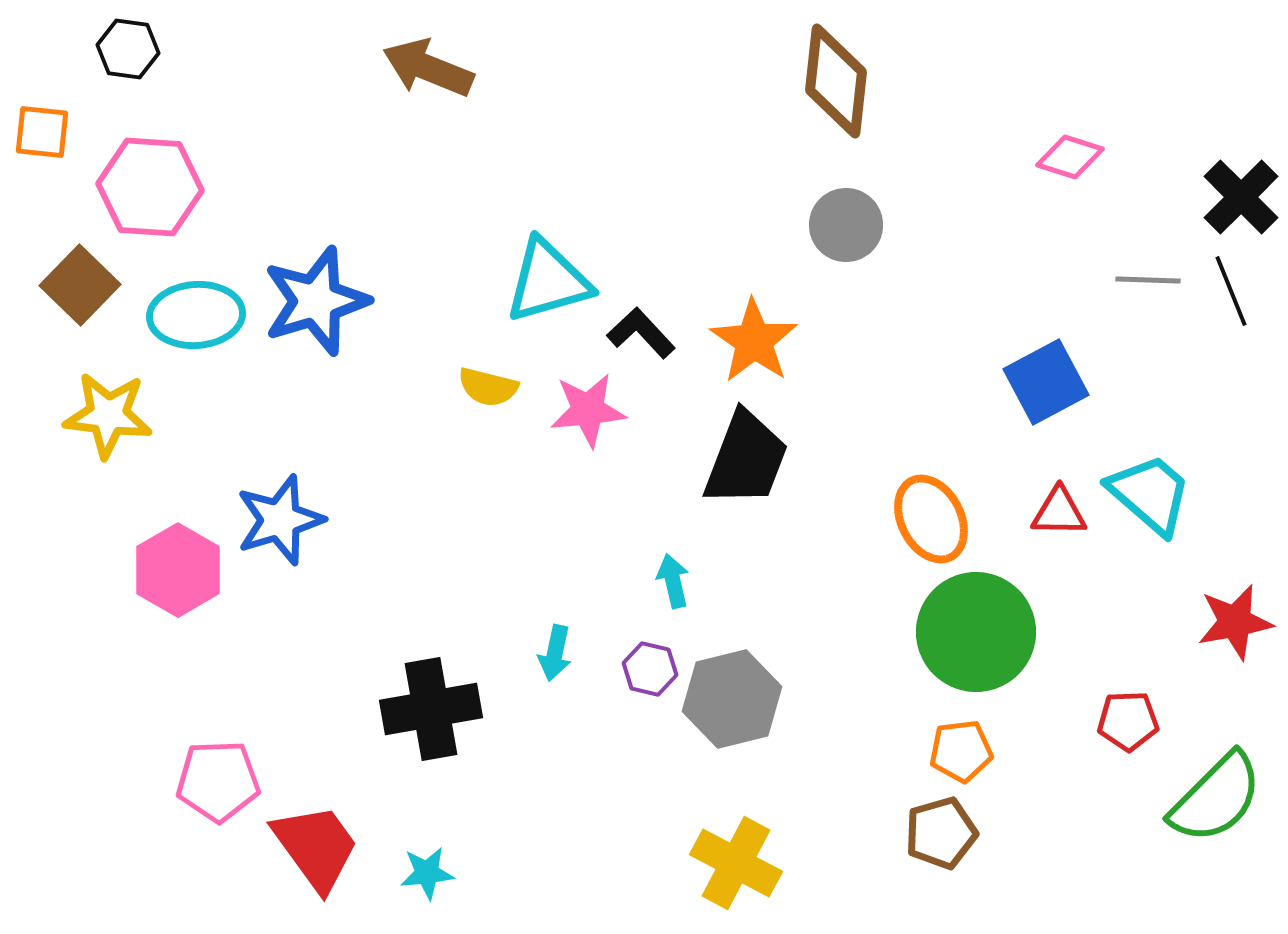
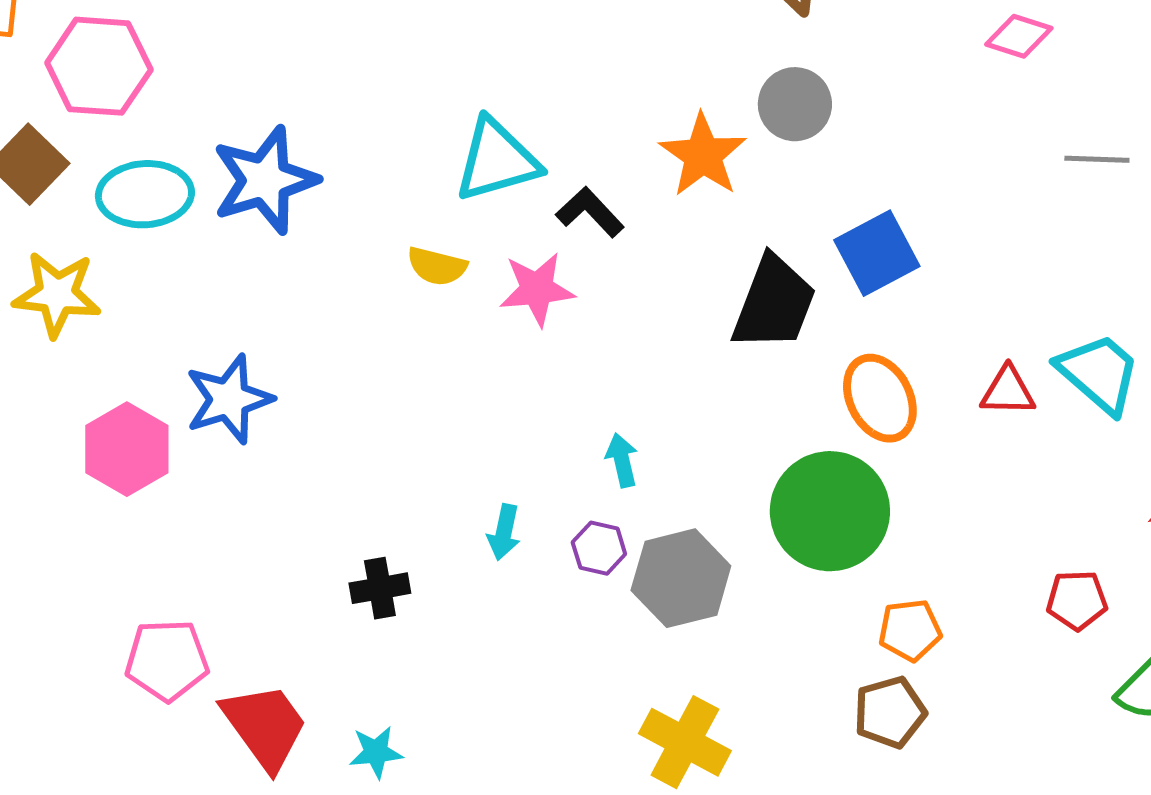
orange star: (754, 341) -> (703, 155), moved
blue square: (1046, 382) -> (877, 253), moved
black trapezoid: (746, 459) -> (774, 303), moved
green circle: (976, 632) -> (830, 511), moved
black cross: (431, 709) -> (380, 588), size x0.6

